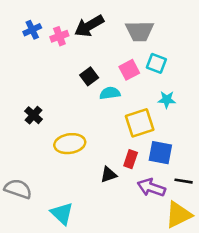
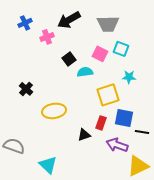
pink cross: (59, 36) -> (47, 37), moved
pink square: (129, 70) -> (100, 54), turned -35
black line: (184, 181) -> (142, 132), moved

